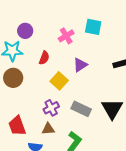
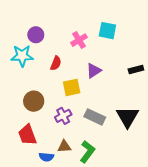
brown circle: (13, 78) -> (34, 101), moved
yellow square: (59, 81) -> (72, 87), turned 36
brown triangle: (48, 129) -> (64, 146), moved

